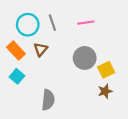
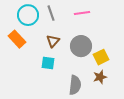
brown triangle: (41, 49) -> (53, 41), moved
cyan square: (17, 76) -> (48, 63), moved, turned -32
gray semicircle: (48, 100) -> (75, 85), moved

